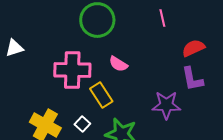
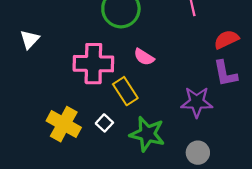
white triangle: (14, 48) -> (30, 39), turned -30

